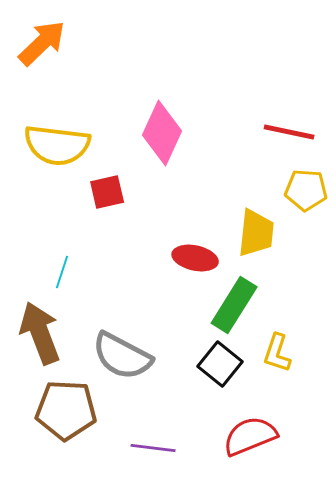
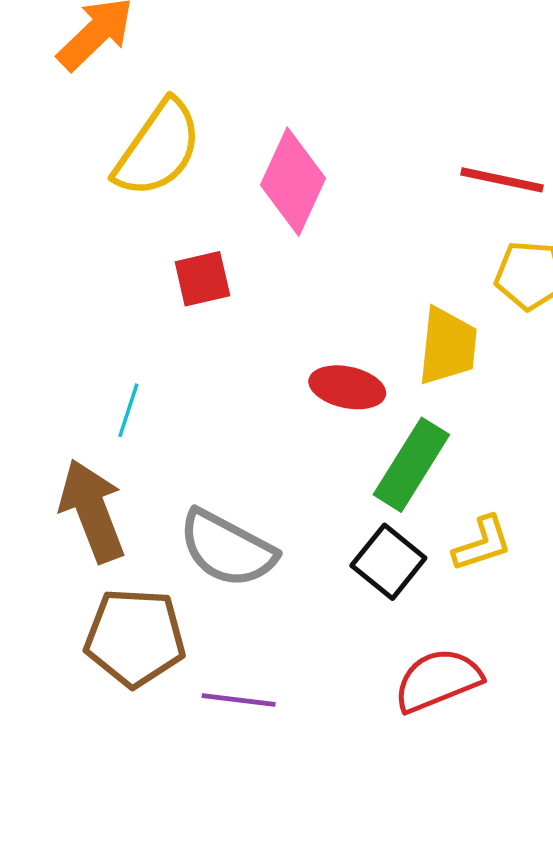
yellow semicircle: (57, 145) -> (158, 149), moved, turned -62
yellow L-shape: (277, 353) -> (482, 544), turned -126
purple line: (153, 448) -> (239, 700), moved

